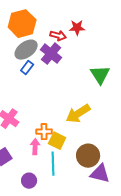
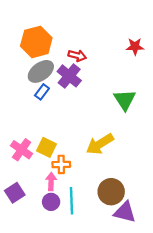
red star: (77, 28) -> (135, 47), moved
yellow square: (57, 141) -> (47, 147), moved
purple circle: (29, 181) -> (51, 202), moved

